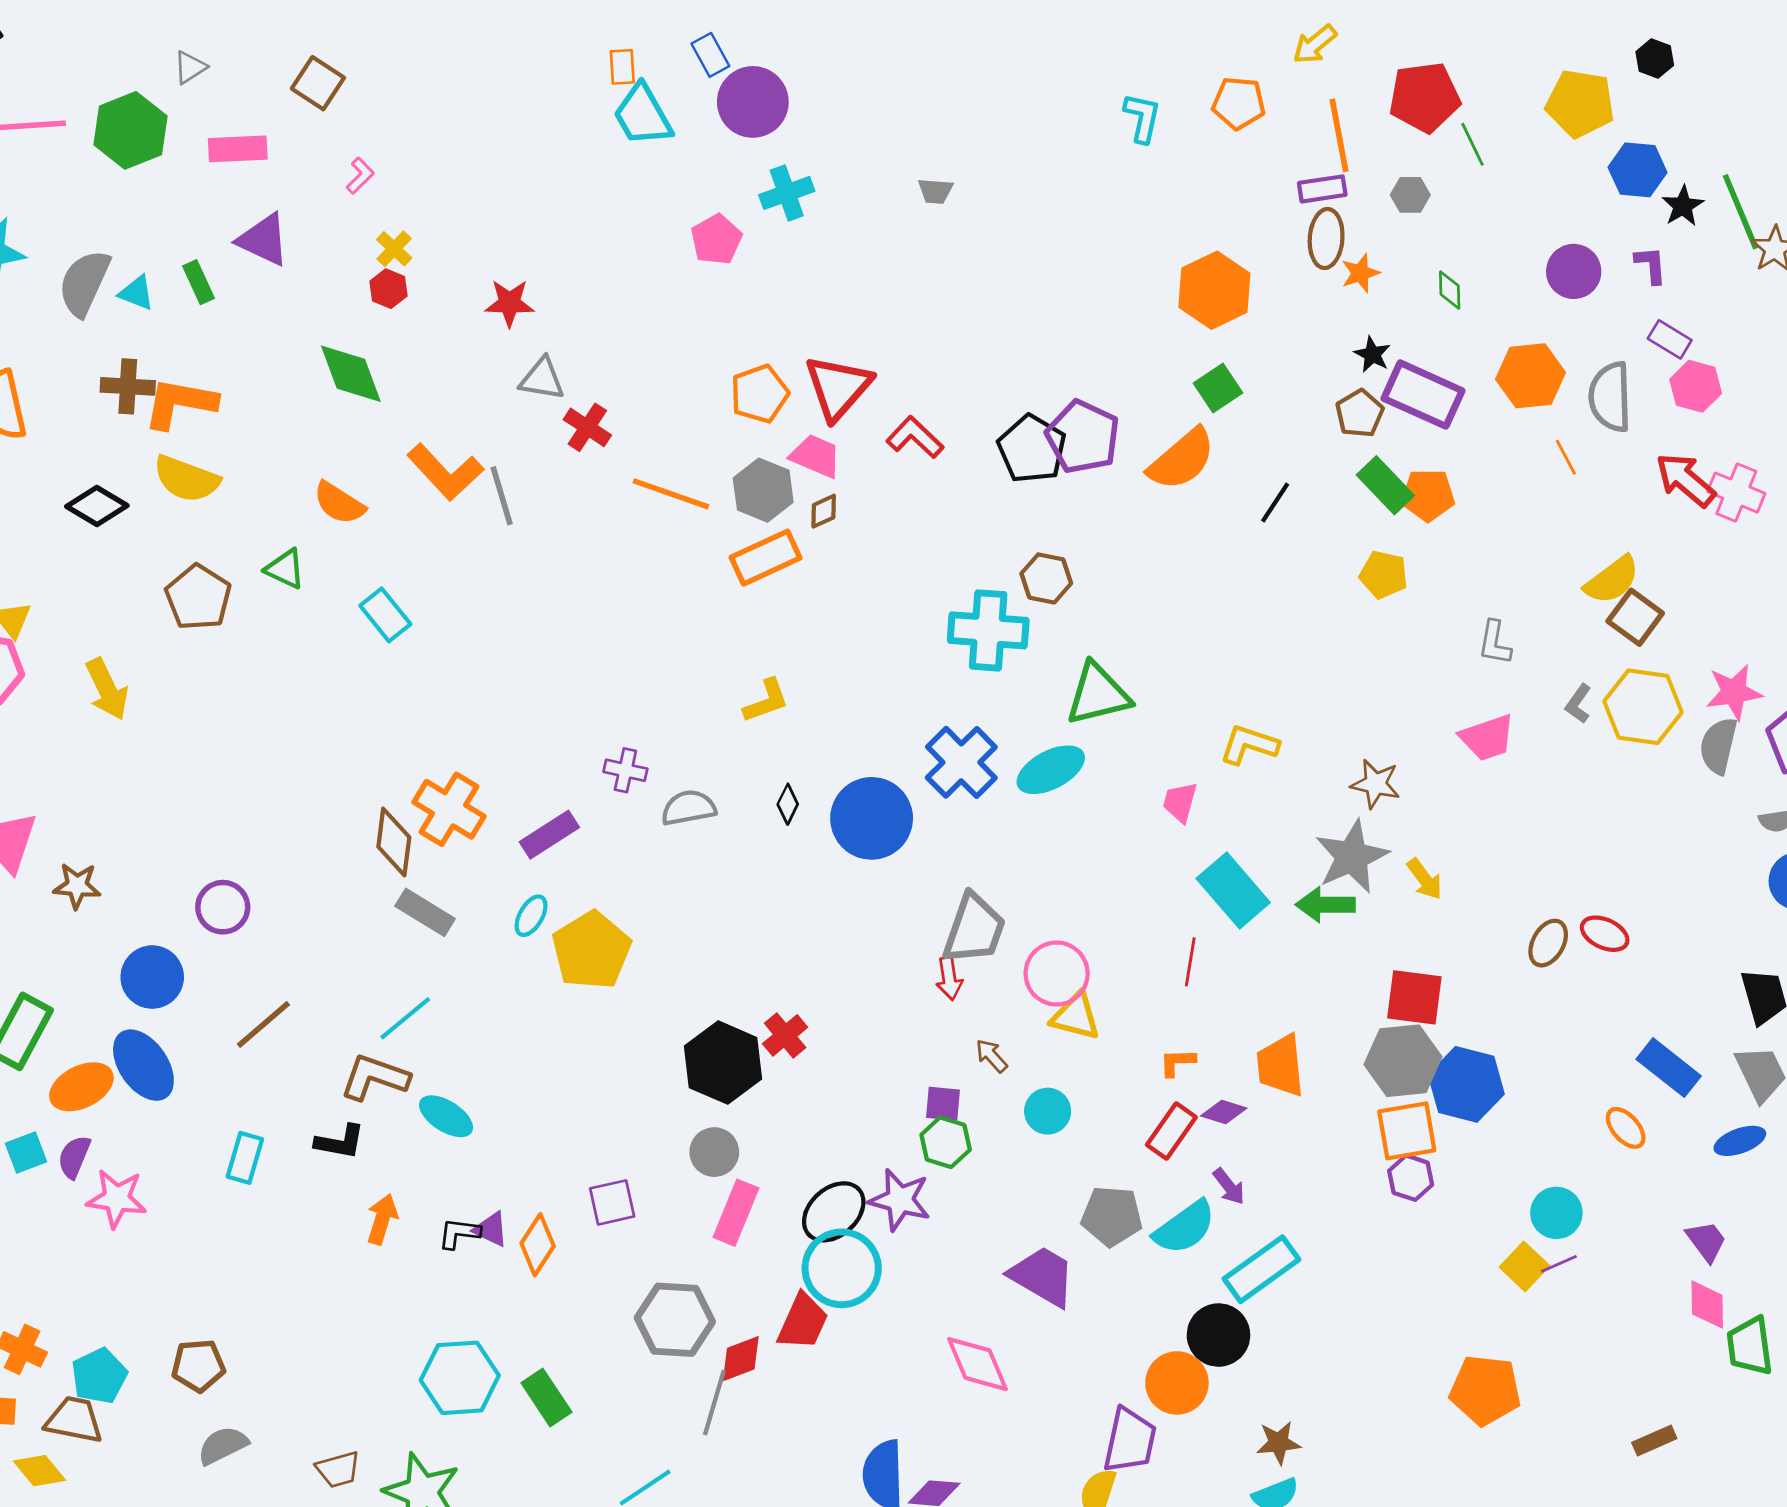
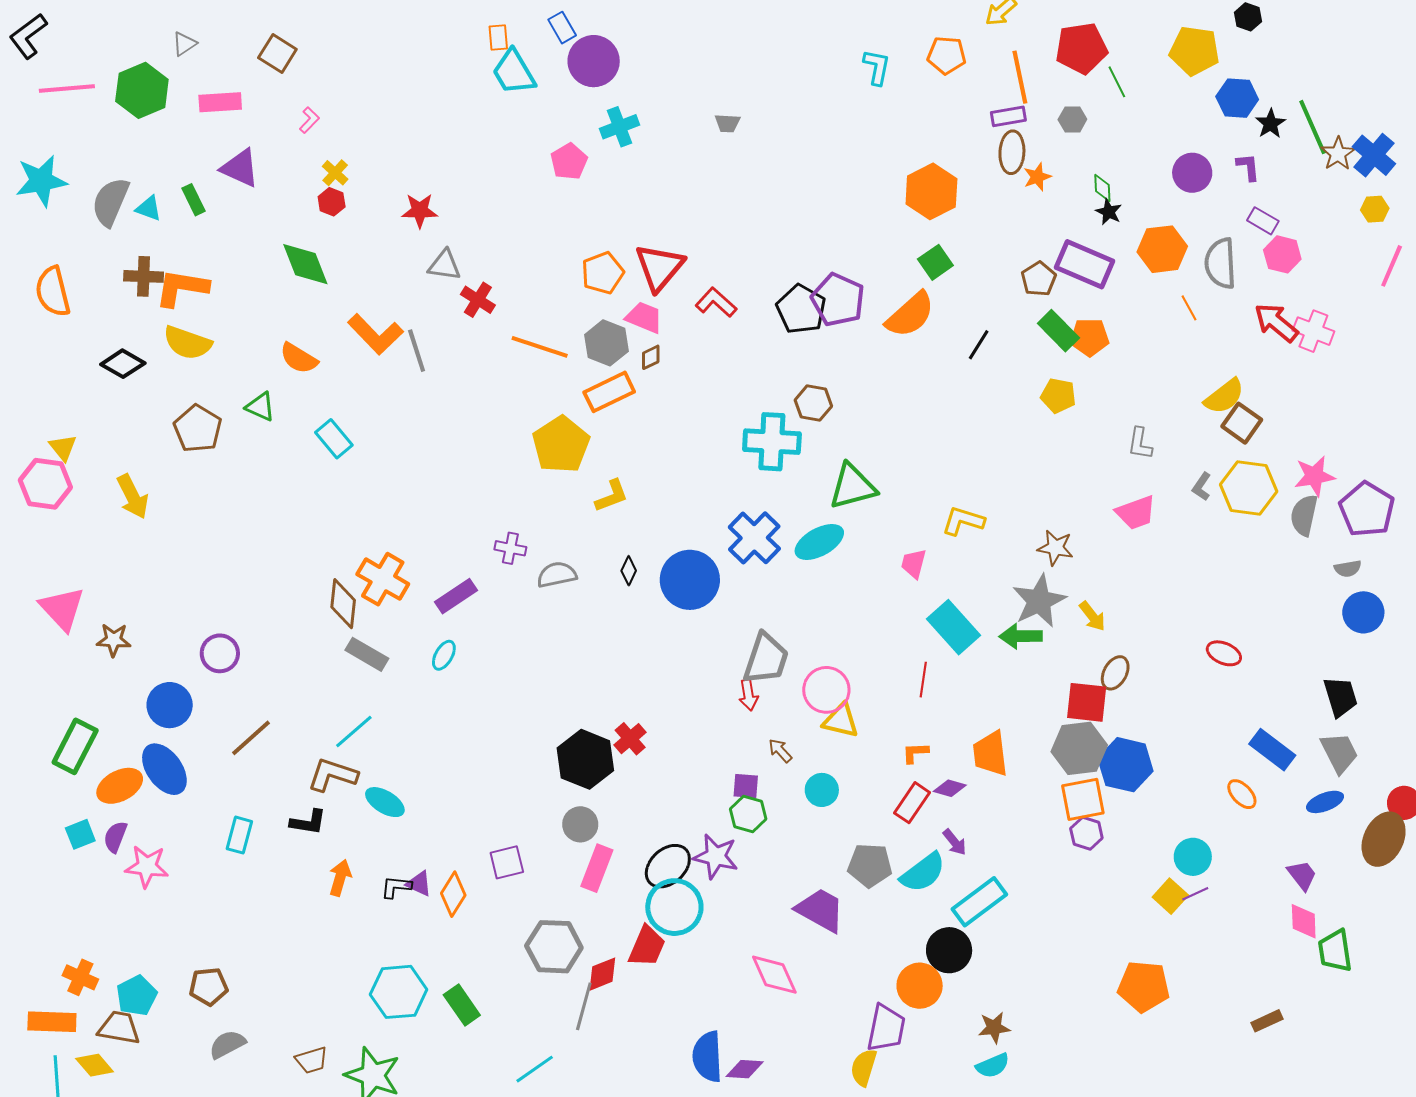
black star: (1372, 354) -> (1109, 212), moved
brown ellipse: (1548, 943) -> (1115, 673), moved
yellow pentagon: (591, 950) -> (561, 445), moved

